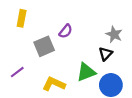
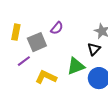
yellow rectangle: (22, 18) -> (16, 32), moved
purple line: (17, 72) -> (24, 61), moved

